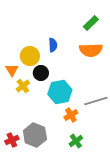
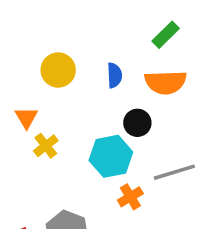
blue semicircle: (53, 45) -> (114, 75), moved
yellow circle: (30, 56) -> (58, 70), moved
black circle: (41, 73) -> (137, 123), moved

